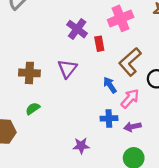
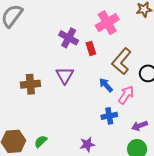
green semicircle: (33, 109) -> (41, 141), moved
purple arrow: (132, 127) -> (140, 126), moved

